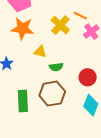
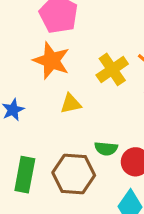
yellow triangle: (40, 52) -> (71, 104), turned -40
green semicircle: (56, 67) -> (106, 149), moved

